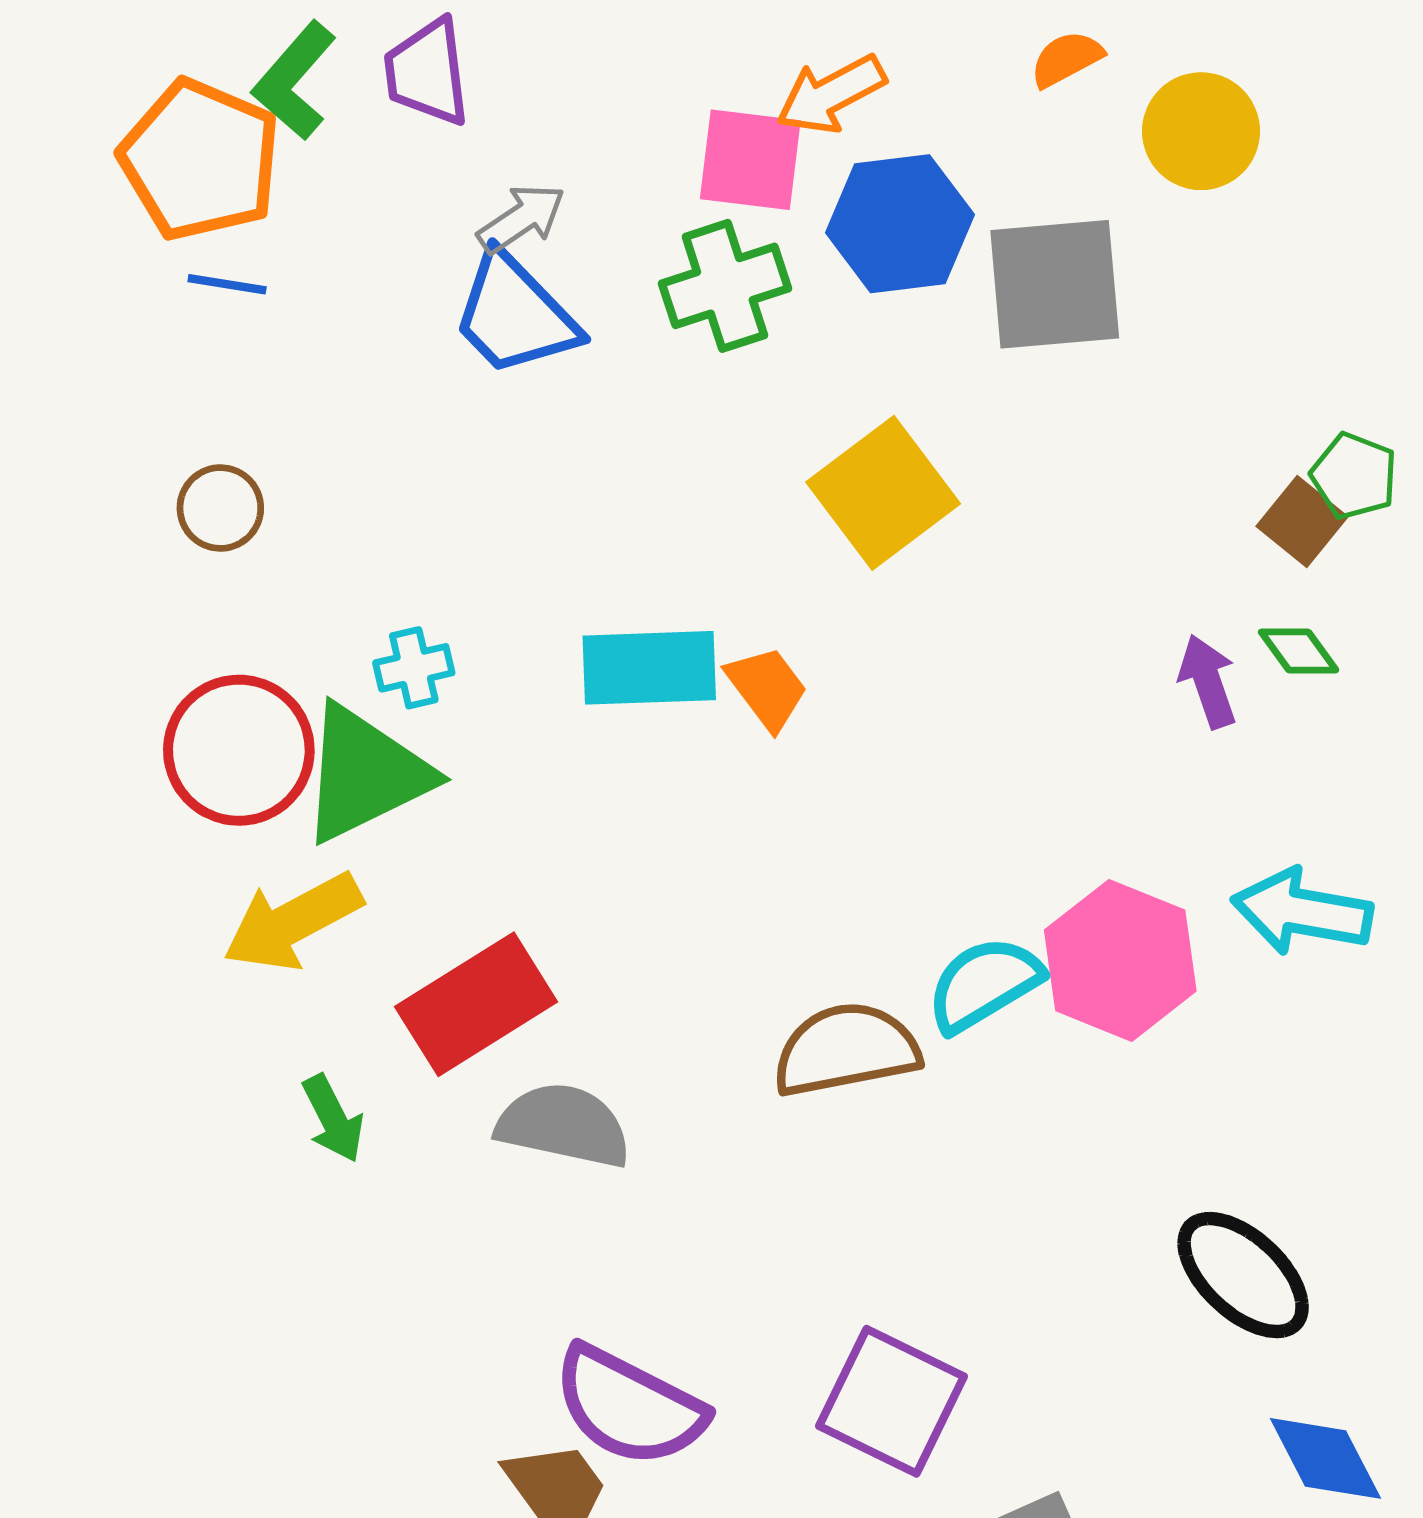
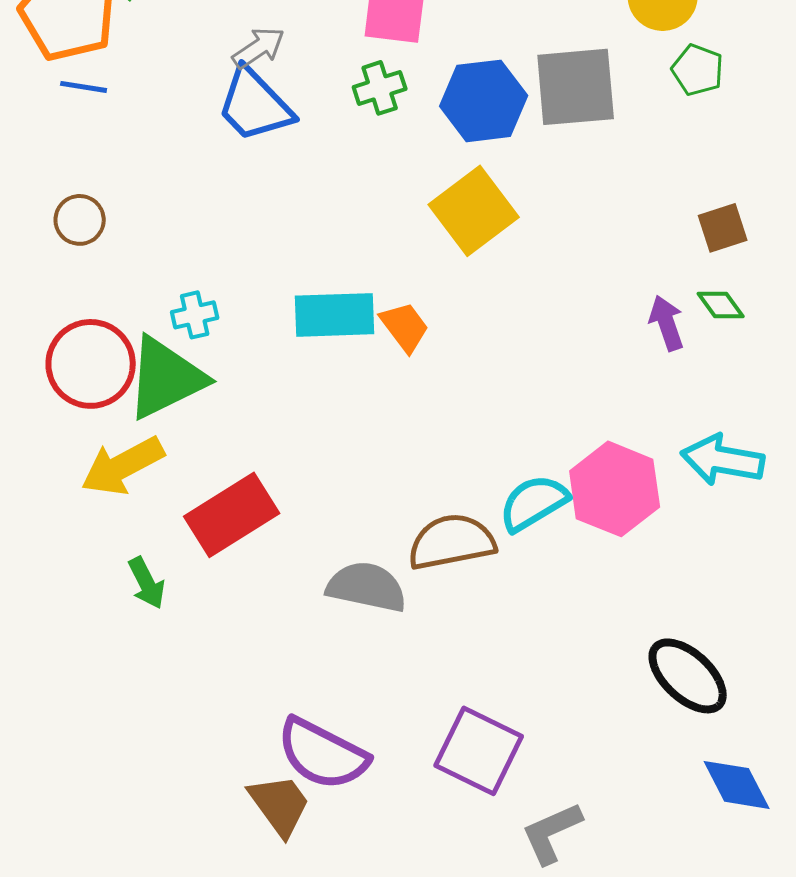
blue hexagon: (900, 224) -> (484, 101), moved
green cross: (725, 286) -> (380, 88), size x0.7
green pentagon: (1354, 476) -> (698, 70), moved
brown square: (1302, 521) -> (723, 228), turned 33
gray semicircle: (564, 1125) -> (367, 587), moved

